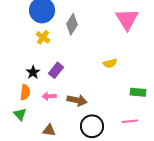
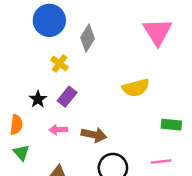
yellow cross: (43, 37) -> (60, 64), moved
yellow semicircle: (110, 63) -> (136, 88), size x1.5
orange semicircle: (25, 92) -> (16, 125), moved

